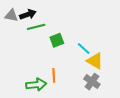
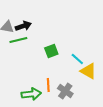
green line: (36, 27) -> (18, 40), moved
gray cross: (92, 82) -> (65, 91), moved

